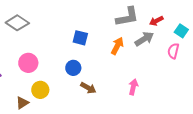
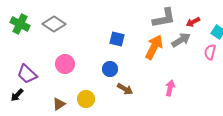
orange arrow: (117, 46) -> (154, 47), size x1.4
yellow circle: (40, 90) -> (86, 99), moved

